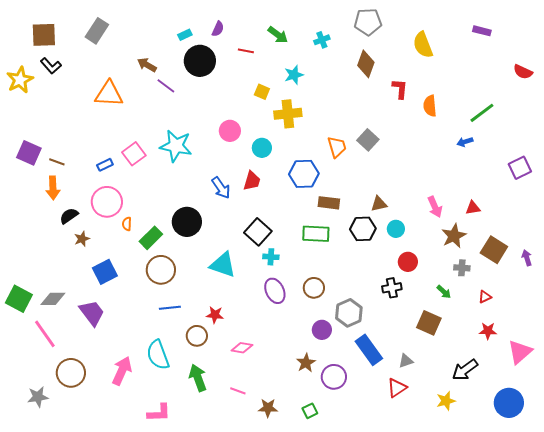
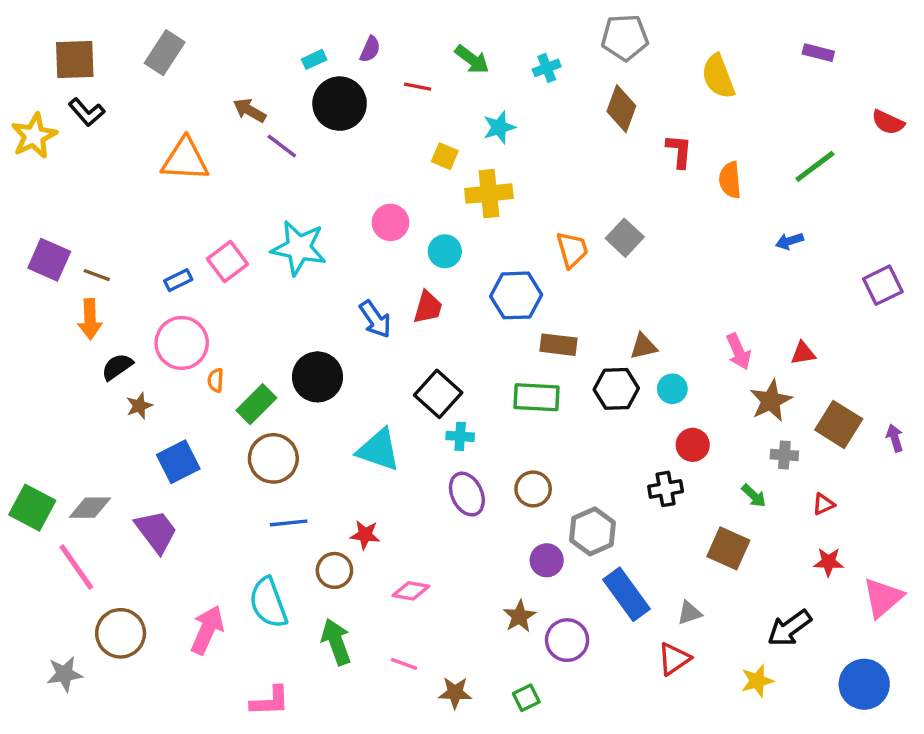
green line: (482, 113) -> (815, 166), moved

